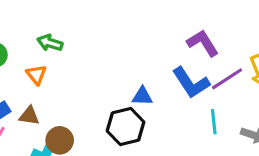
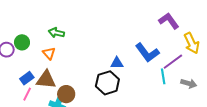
purple L-shape: (203, 43) -> (169, 21), moved
purple line: (227, 79) -> (173, 62), moved
brown triangle: (29, 116) -> (46, 80), size x1.5

